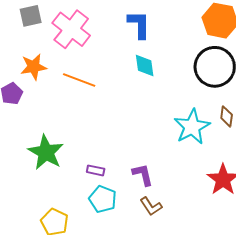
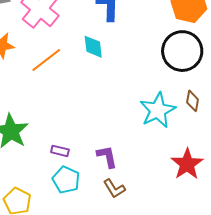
cyan diamond: (145, 66) -> (93, 47), moved
orange line: (79, 80) -> (46, 60), turned -60

